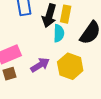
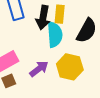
cyan semicircle: (59, 33) -> (55, 35), size x1.4

